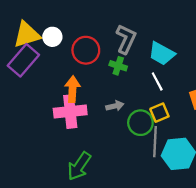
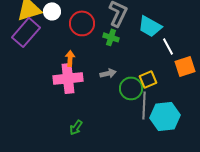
white line: (157, 81) -> (168, 46), moved
orange arrow: (72, 89) -> (70, 58), size x0.7
green arrow: (79, 166) -> (76, 127), size x0.6

